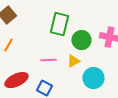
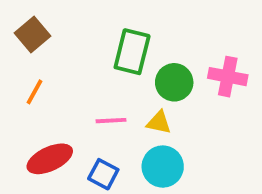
yellow triangle: (73, 61) -> (159, 122), turned 40
cyan circle: (93, 78) -> (163, 167), moved

